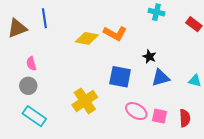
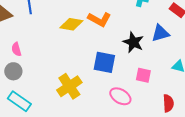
black star: (149, 57) -> (133, 42), size x1.5
blue triangle: (160, 78) -> (160, 33), moved
pink square: (159, 116) -> (143, 75), moved

